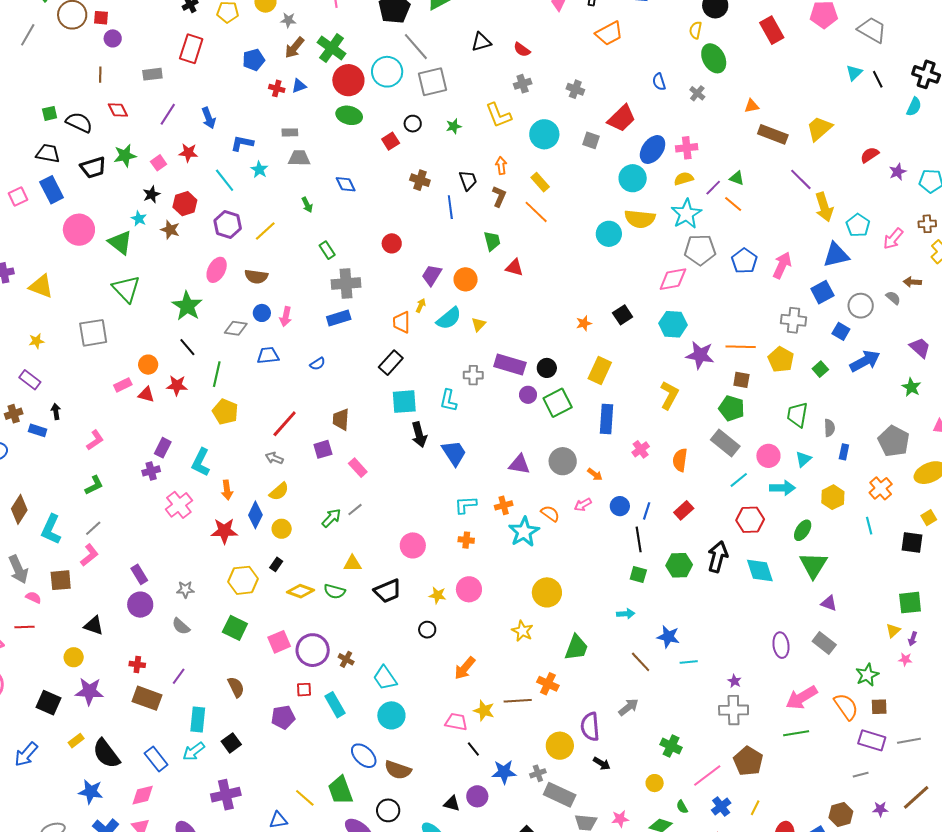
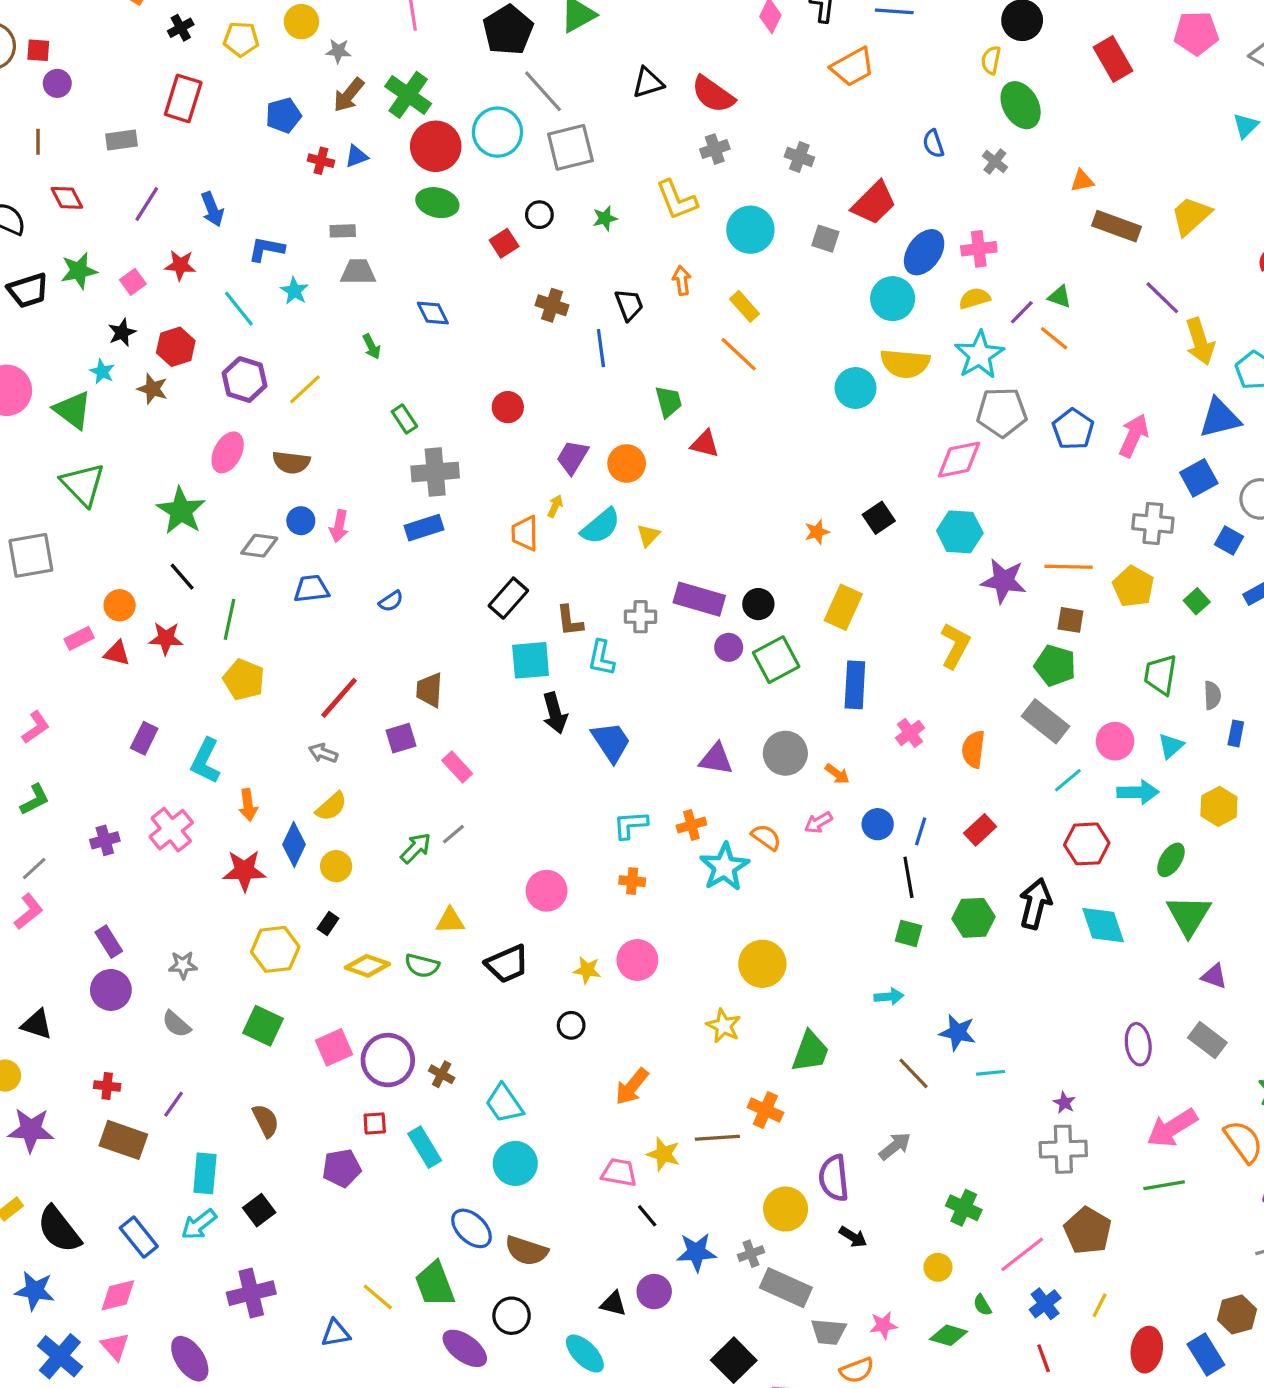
red semicircle: (522, 50) -> (713, 94), size x1.6
brown L-shape: (499, 196) -> (570, 621), moved, turned 150
purple cross: (151, 471) -> (105, 840), moved

